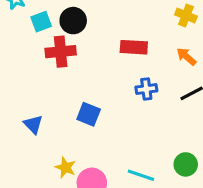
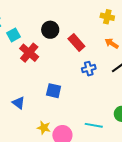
black circle: (73, 21) -> (50, 30), moved
red rectangle: (134, 47) -> (76, 42), turned 54
red cross: (61, 52) -> (29, 53), turned -36

